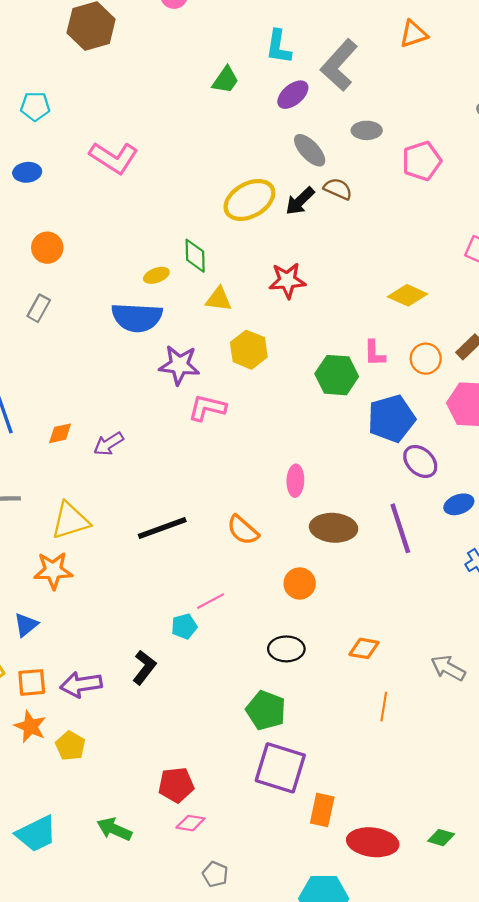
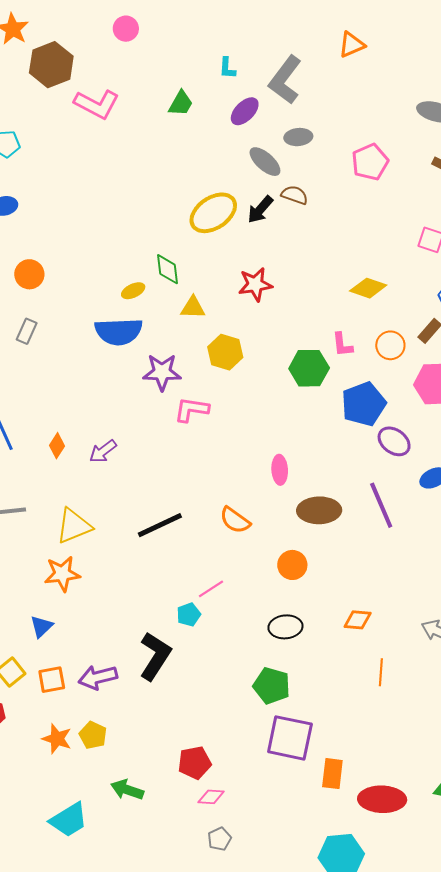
cyan L-shape: (278, 47) -> (227, 68), size x0.7
gray ellipse: (367, 130) -> (298, 137), moved
pink L-shape: (114, 158) -> (97, 104), moved
orange diamond: (60, 433) -> (57, 446), turned -40
black L-shape: (144, 667) -> (155, 656), size x1.5
orange star: (30, 727) -> (57, 739), moved
green arrow: (114, 829) -> (127, 790), moved
gray pentagon: (215, 874) -> (220, 839), moved, turned 30

